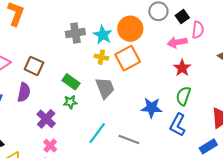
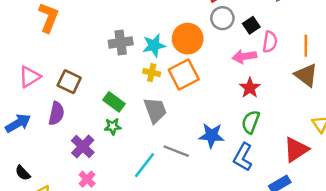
cyan star: (103, 35) -> (154, 45), turned 30
gray line: (129, 140) -> (176, 151), moved

